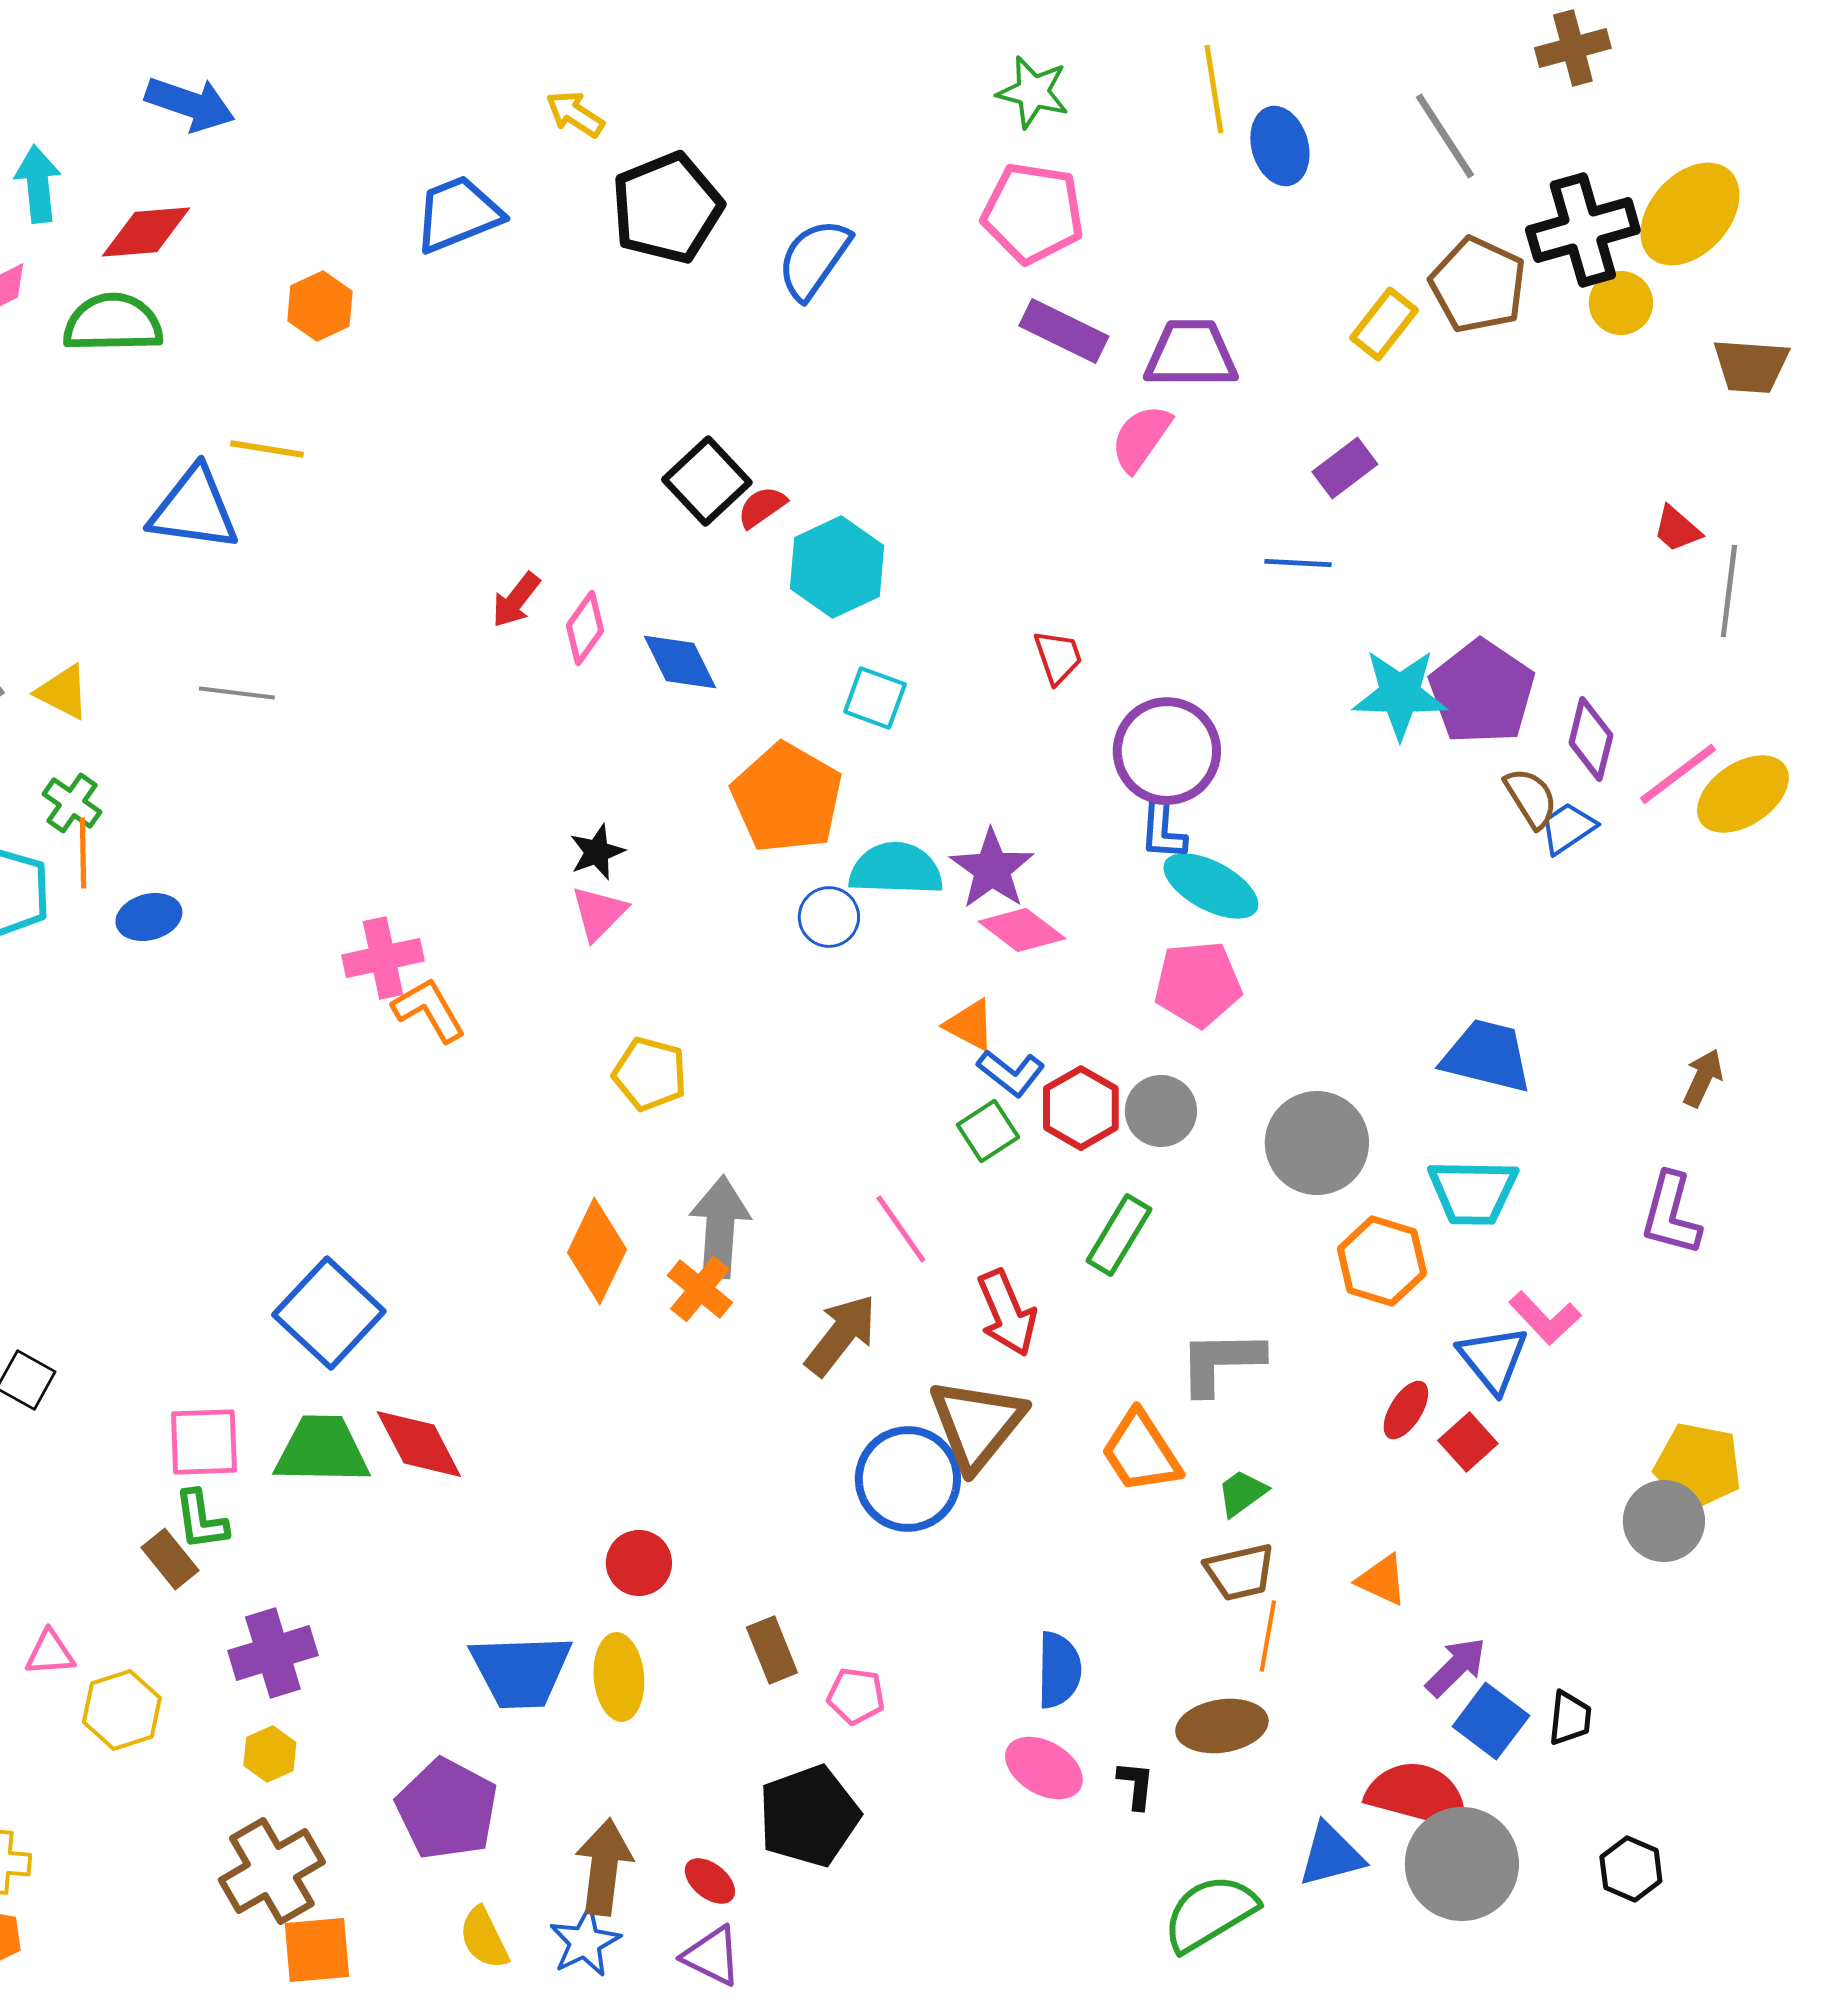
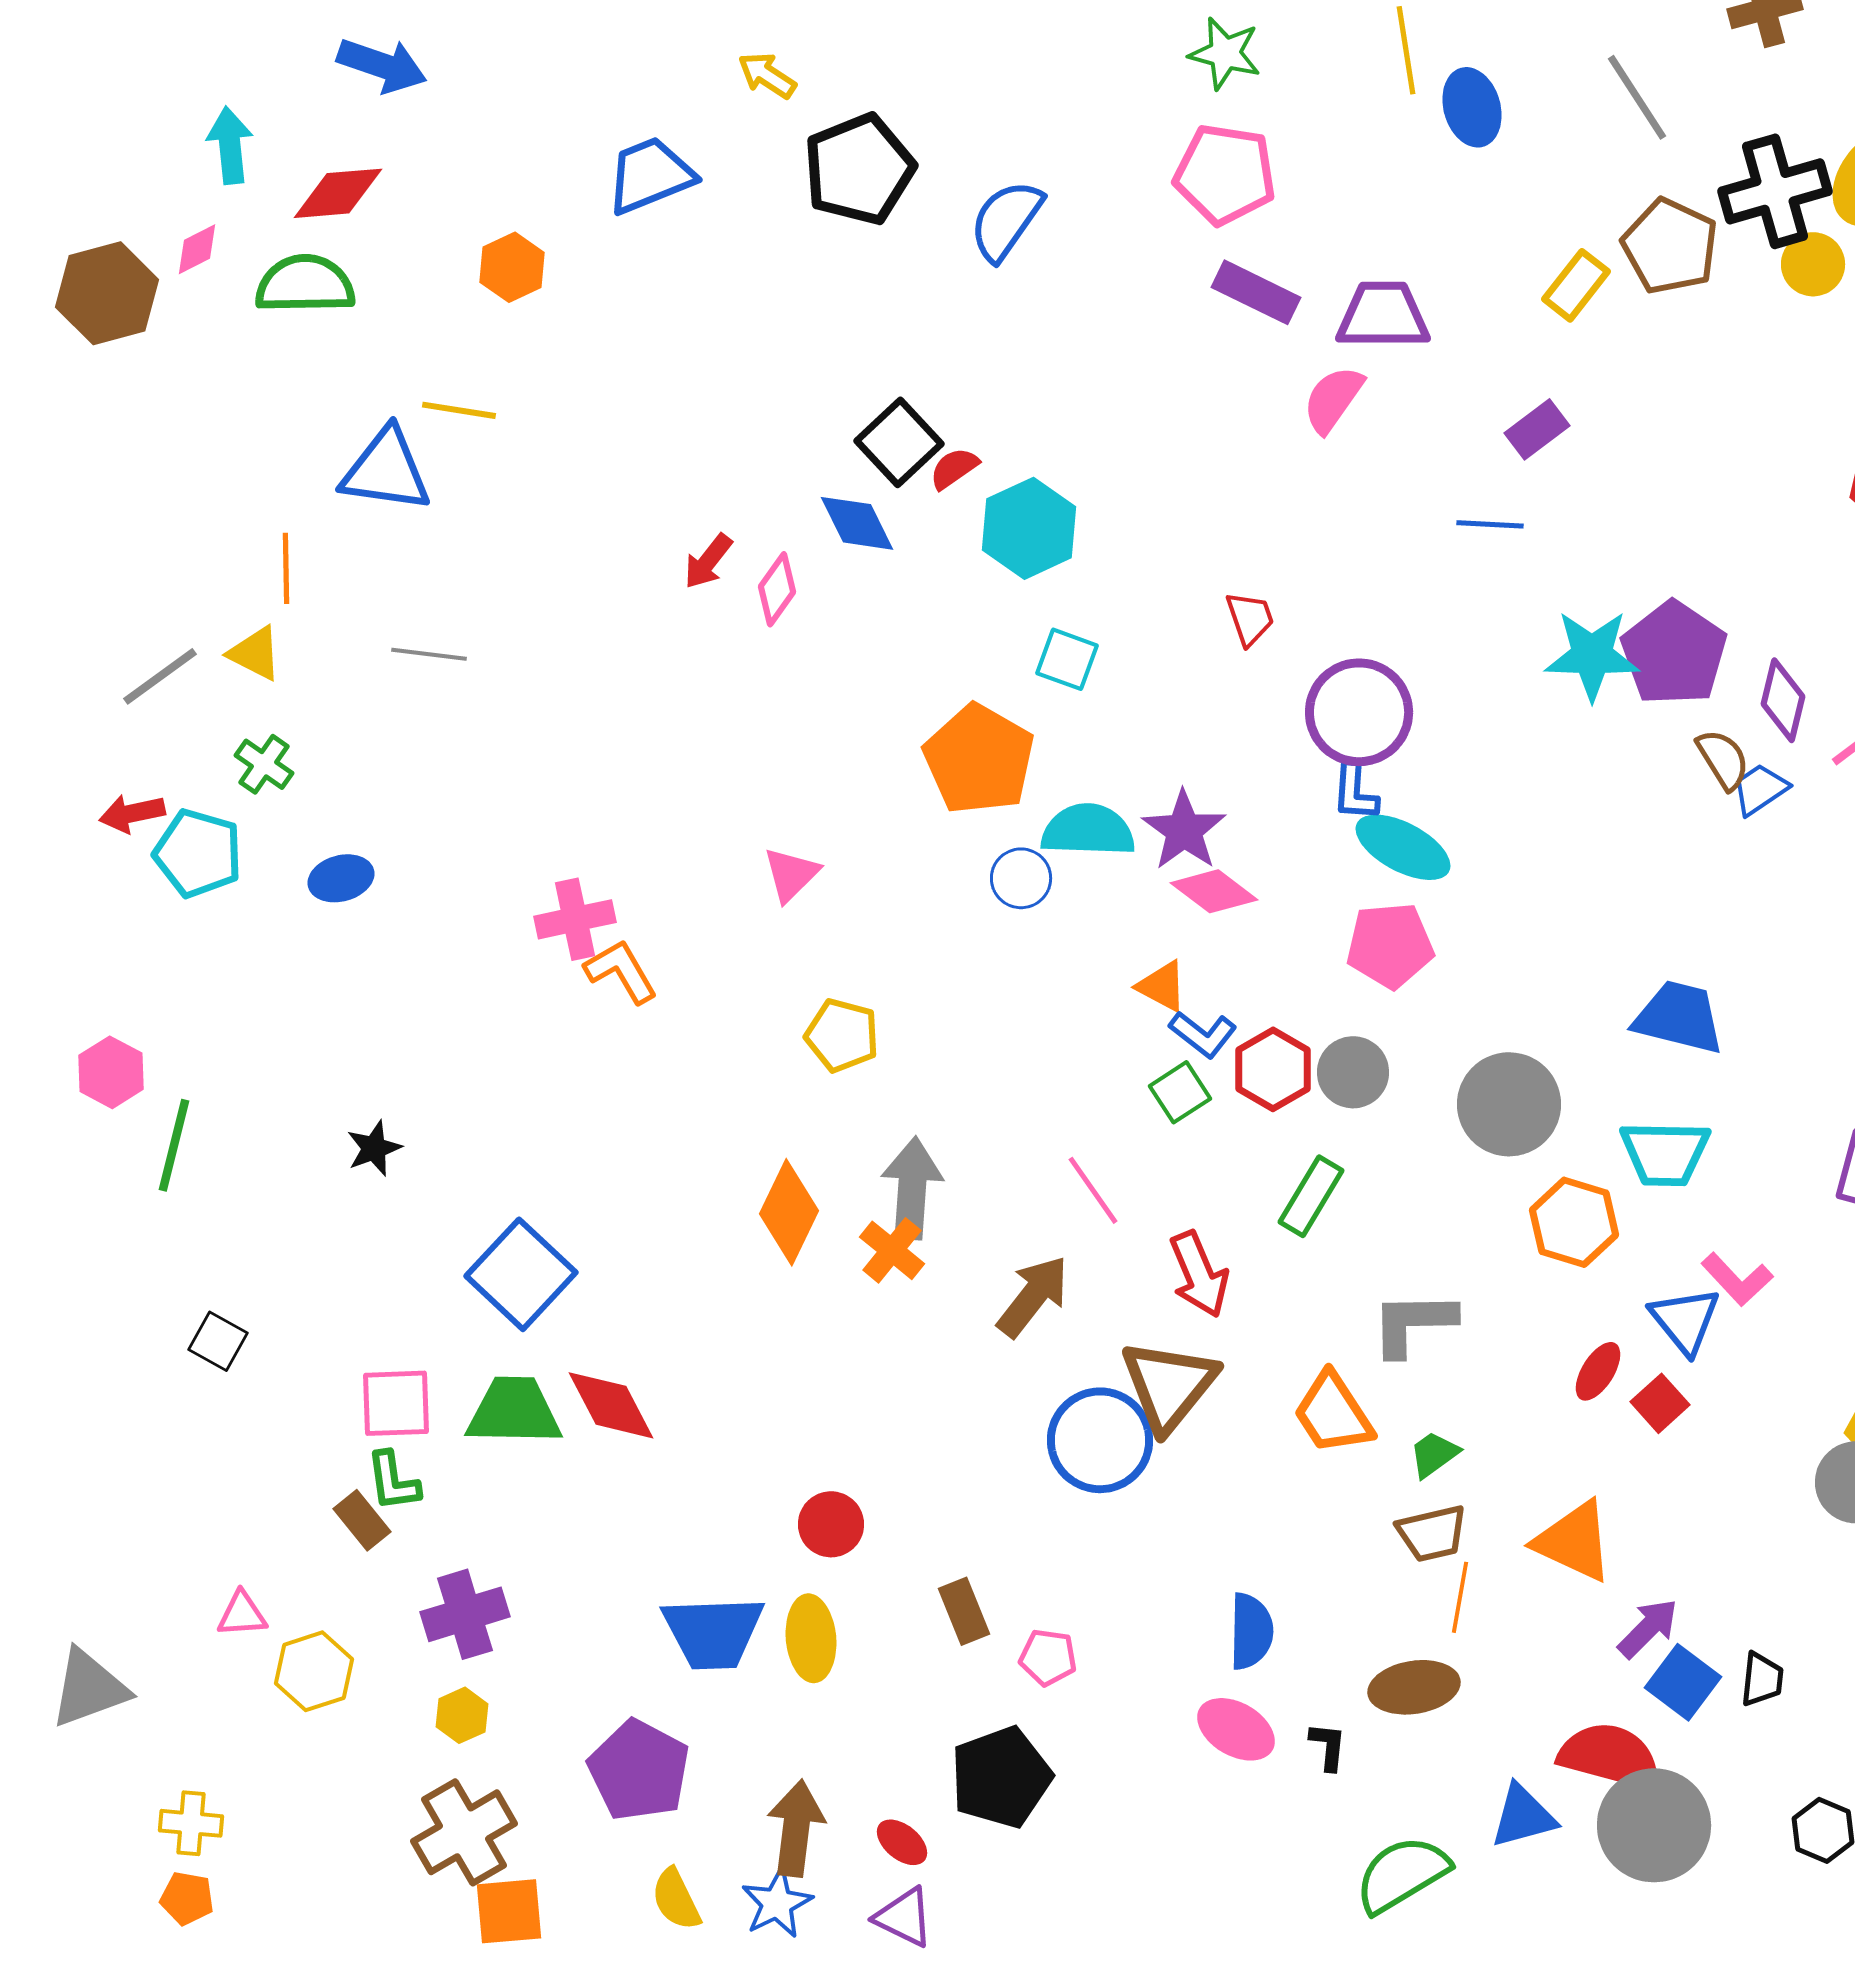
blue diamond: (680, 662) -> (857, 523), moved
black star: (597, 852) -> (374, 1148), moved
orange line: (83, 853) -> (286, 568), moved
orange triangle: (1382, 1580) -> (1574, 1541), size x1.6

